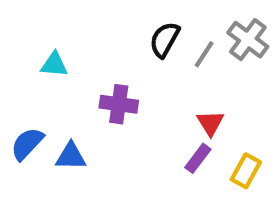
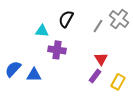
black semicircle: (165, 40) -> (66, 19), moved
cyan triangle: (54, 65) -> (42, 31), moved

